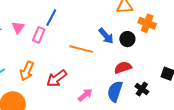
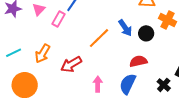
orange line: (81, 49) -> (99, 38), turned -65
black cross: (142, 89) -> (164, 85), moved
pink arrow: (85, 95) -> (98, 84), turned -56

